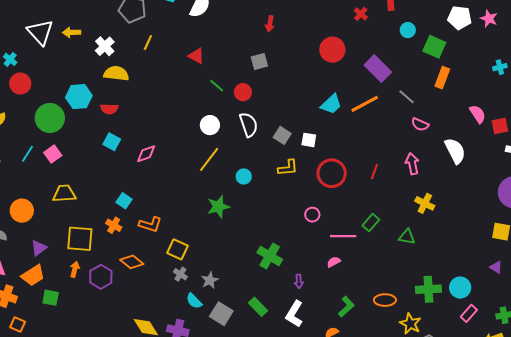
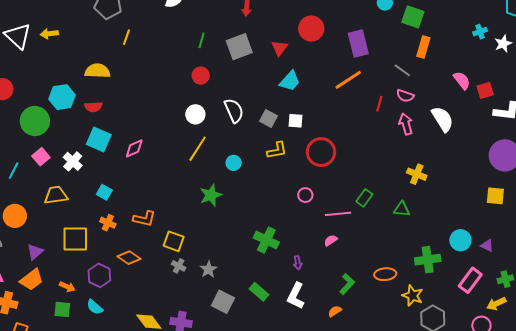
white cross: (105, 46) -> (73, 161), moved
red triangle: (196, 56) -> (279, 48), moved, turned 42
gray square: (259, 61) -> (239, 47), size x1.5
purple rectangle: (378, 69) -> (358, 44), turned 36
green line: (217, 86) -> (202, 40), moved, turned 70
red circle: (243, 92) -> (201, 76), moved
gray line: (407, 97) -> (402, 70), moved
cyan trapezoid: (331, 104) -> (290, 81), moved
cyan square: (112, 142) -> (99, 139), size x1.4
cyan line: (27, 154) -> (14, 171), moved
pink arrow: (412, 164) -> (406, 124), moved
red line: (374, 171) -> (379, 104), moved
cyan square: (124, 201) -> (104, 192), moved
purple triangle: (496, 267) -> (487, 245), moved
orange arrow: (75, 269) -> (67, 287), moved, turned 105
cyan circle: (460, 288) -> (460, 240), moved
green square: (51, 298) -> (62, 309), moved
cyan semicircle: (194, 301) -> (95, 307), moved
pink rectangle: (469, 313) -> (470, 280), size x1.4

